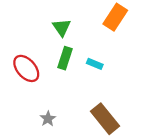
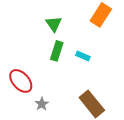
red ellipse: (26, 68) -> (21, 81), moved

